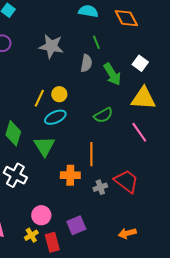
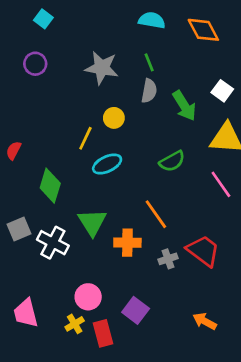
green line: (96, 42) -> (149, 62), moved
yellow circle: (59, 94) -> (114, 118), moved
green triangle: (44, 146) -> (92, 222), moved
orange line: (91, 154) -> (156, 214), turned -35
purple square: (76, 225) -> (136, 310), turned -30
orange arrow: (127, 233) -> (205, 321), turned 42

